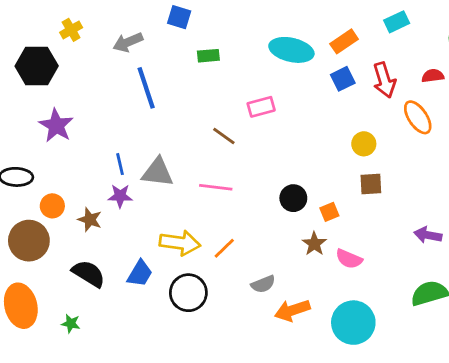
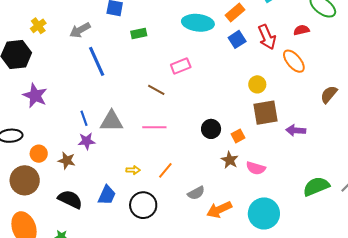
brown square: (371, 184) -> (266, 113), size x1.5
purple arrow: (428, 235) -> (296, 130), moved
yellow arrow: (180, 243) -> (133, 170), size x0.5

